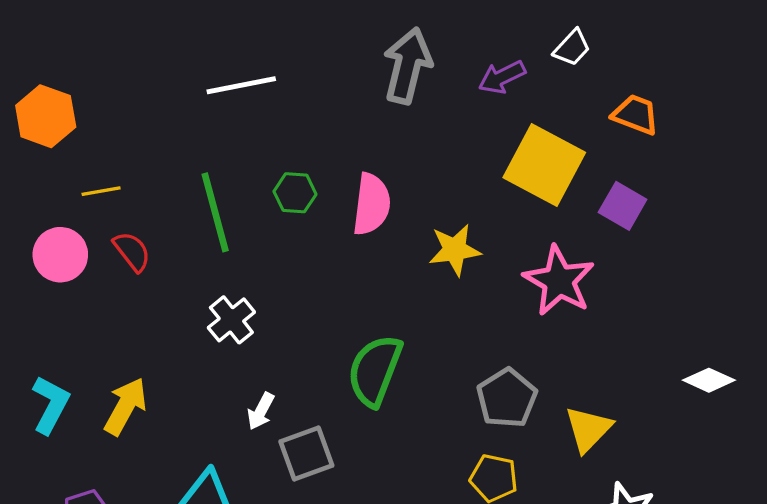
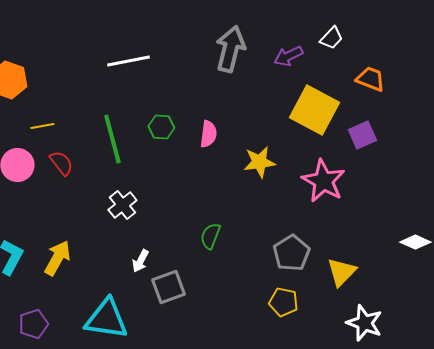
pink semicircle: (372, 204) -> (208, 134), size x0.7
purple square: (623, 206) -> (362, 135), turned 36
green semicircle: (375, 370) -> (210, 236), size x0.6

